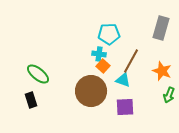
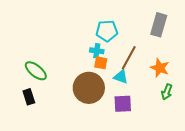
orange square: (103, 66) -> (101, 63), turned -32

